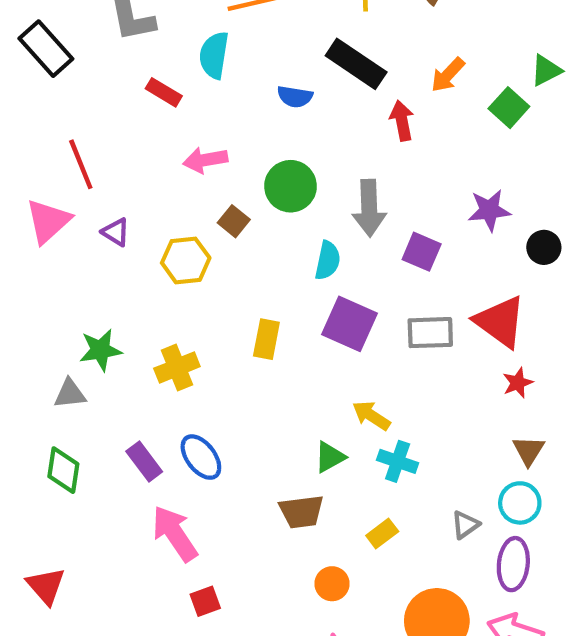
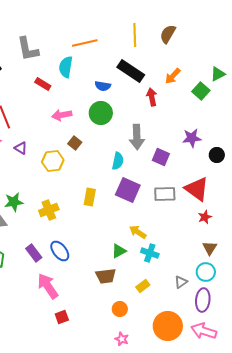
green circle: (291, 186) -> (101, 113), moved

